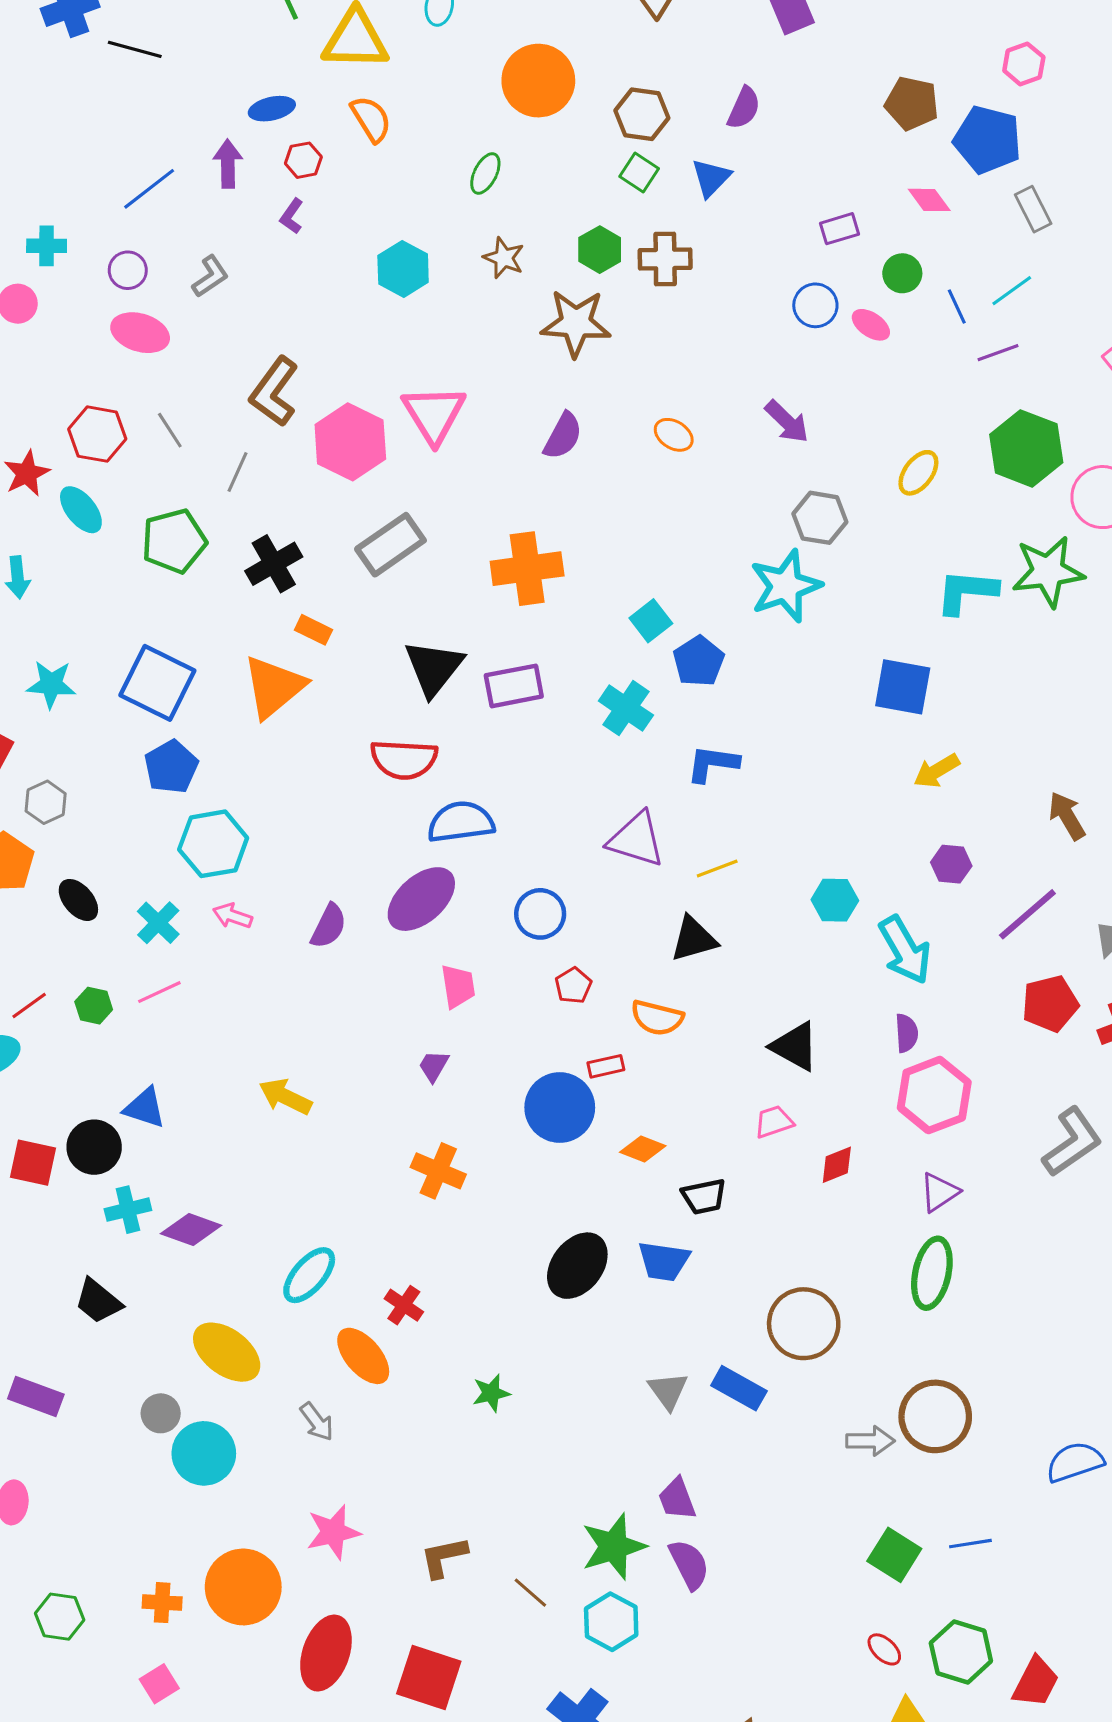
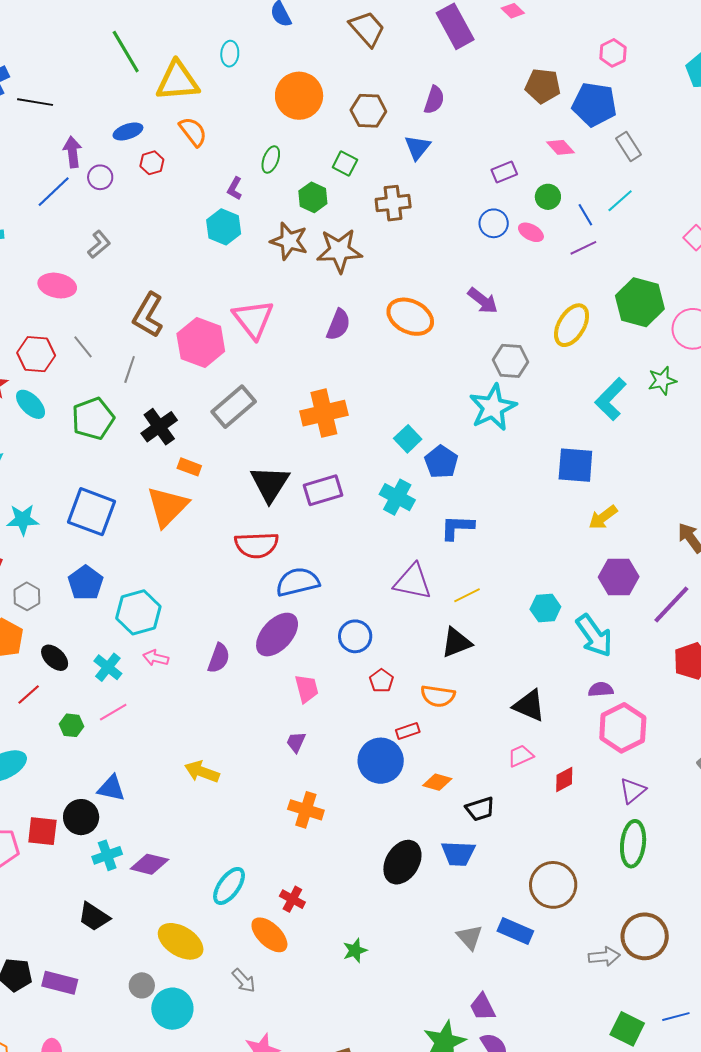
purple arrow: (228, 164) -> (72, 152), moved
green square: (639, 172) -> (345, 163), moved
purple L-shape: (292, 216) -> (235, 189), moved
green hexagon: (600, 250) -> (313, 197), moved
brown star: (504, 258) -> (289, 241), moved, size x1.4
purple circle: (128, 270) -> (100, 177), moved
purple line: (998, 353) -> (583, 248), moved
orange ellipse: (674, 435) -> (410, 317), size x1.8
yellow ellipse: (918, 473) -> (572, 325), size x1.4
green star: (1048, 571) -> (662, 381), size x0.6
cyan L-shape: (967, 592) -> (611, 399), turned -45
blue pentagon: (171, 767) -> (86, 583), moved
purple hexagon: (951, 864) -> (619, 577), size x1.5
red line: (29, 1006) -> (29, 694), moved
purple semicircle: (906, 1033) -> (601, 689), turned -85

